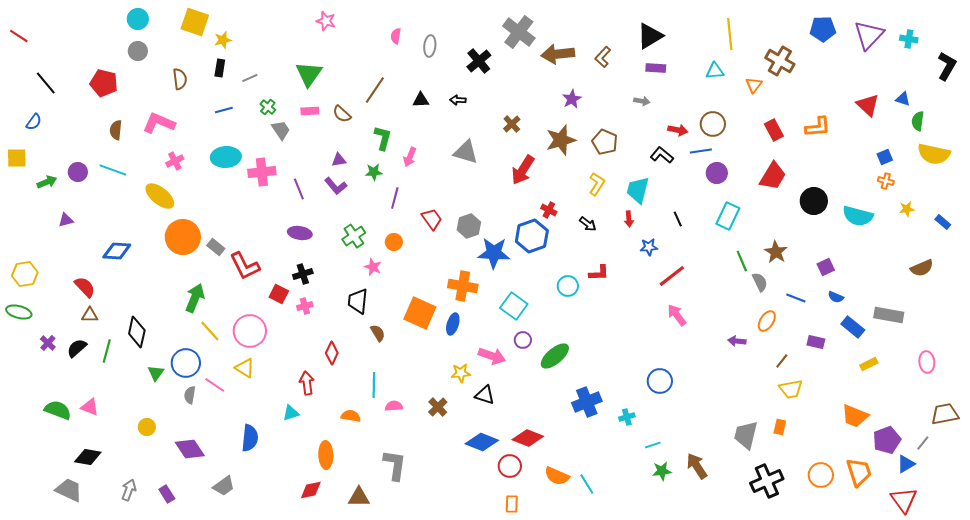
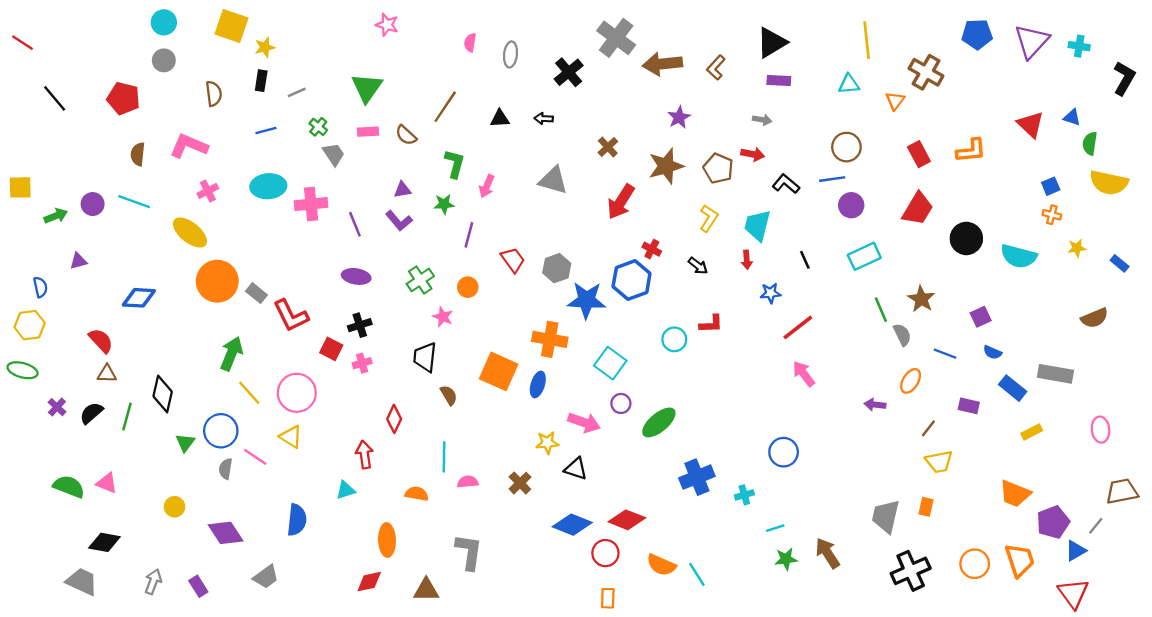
blue semicircle: (34, 122) -> (40, 287), moved, turned -48
red arrow: (678, 130) -> (753, 154), moved
cyan rectangle: (728, 216) -> (864, 256), turned 40

